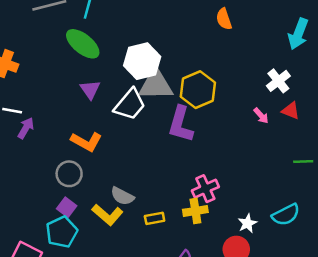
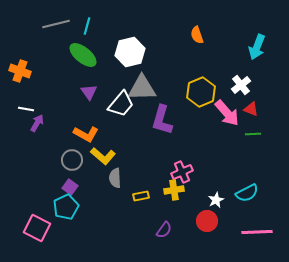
white hexagon: (142, 61) -> (130, 52), moved
yellow hexagon: (198, 90) -> (201, 92), moved
pink arrow: (261, 116) -> (227, 113), size x2.0
green line: (303, 161) -> (253, 134), moved
gray semicircle: (122, 196) -> (115, 178), turned 60
yellow L-shape: (107, 215) -> (103, 156), moved

